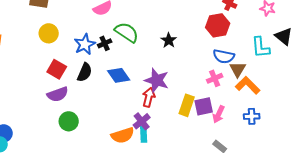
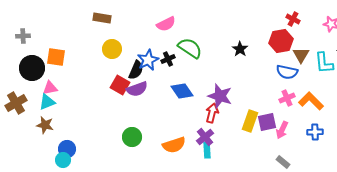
black star: (169, 40) -> (240, 49), moved
brown triangle: (238, 69) -> (301, 55), moved
black semicircle: (85, 72) -> (136, 70), moved
pink cross: (215, 78) -> (287, 98), moved
purple semicircle: (58, 94) -> (137, 89), moved
orange semicircle: (123, 135) -> (174, 145), moved

